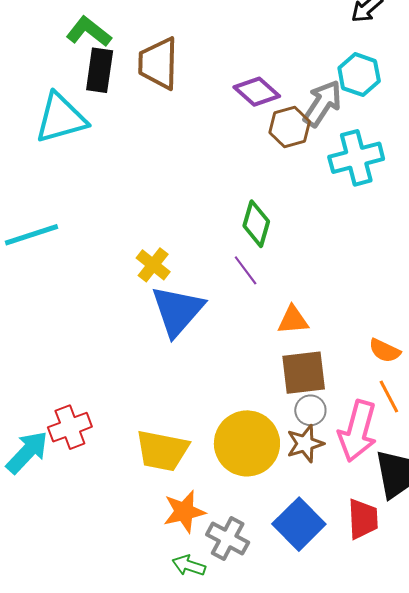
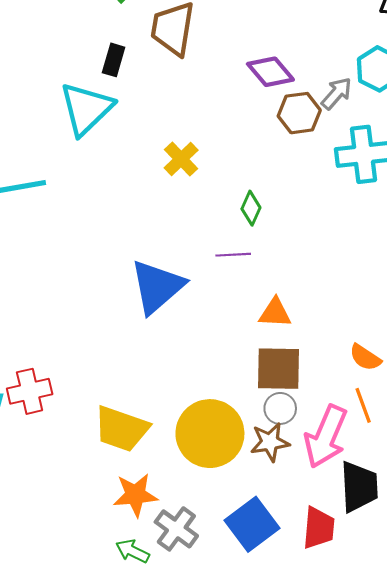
black rectangle: (100, 70) -> (114, 60), moved, size x0.7
gray arrow: (322, 103) -> (337, 93), size x0.7
cyan triangle: (61, 118) -> (86, 109), moved, turned -36
green diamond: (256, 224) -> (251, 208), size x0.7
yellow cross: (153, 265) -> (181, 159), moved
purple line: (246, 270) -> (233, 255), turned -64

